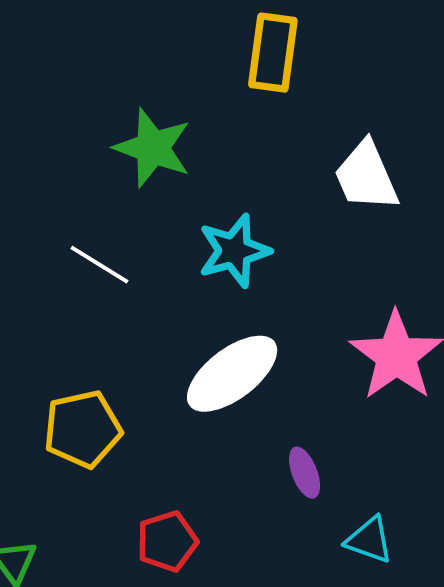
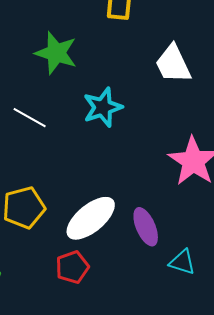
white ellipse: (232, 374) -> (91, 218), moved
purple ellipse: (305, 473) -> (146, 227), size x1.4

